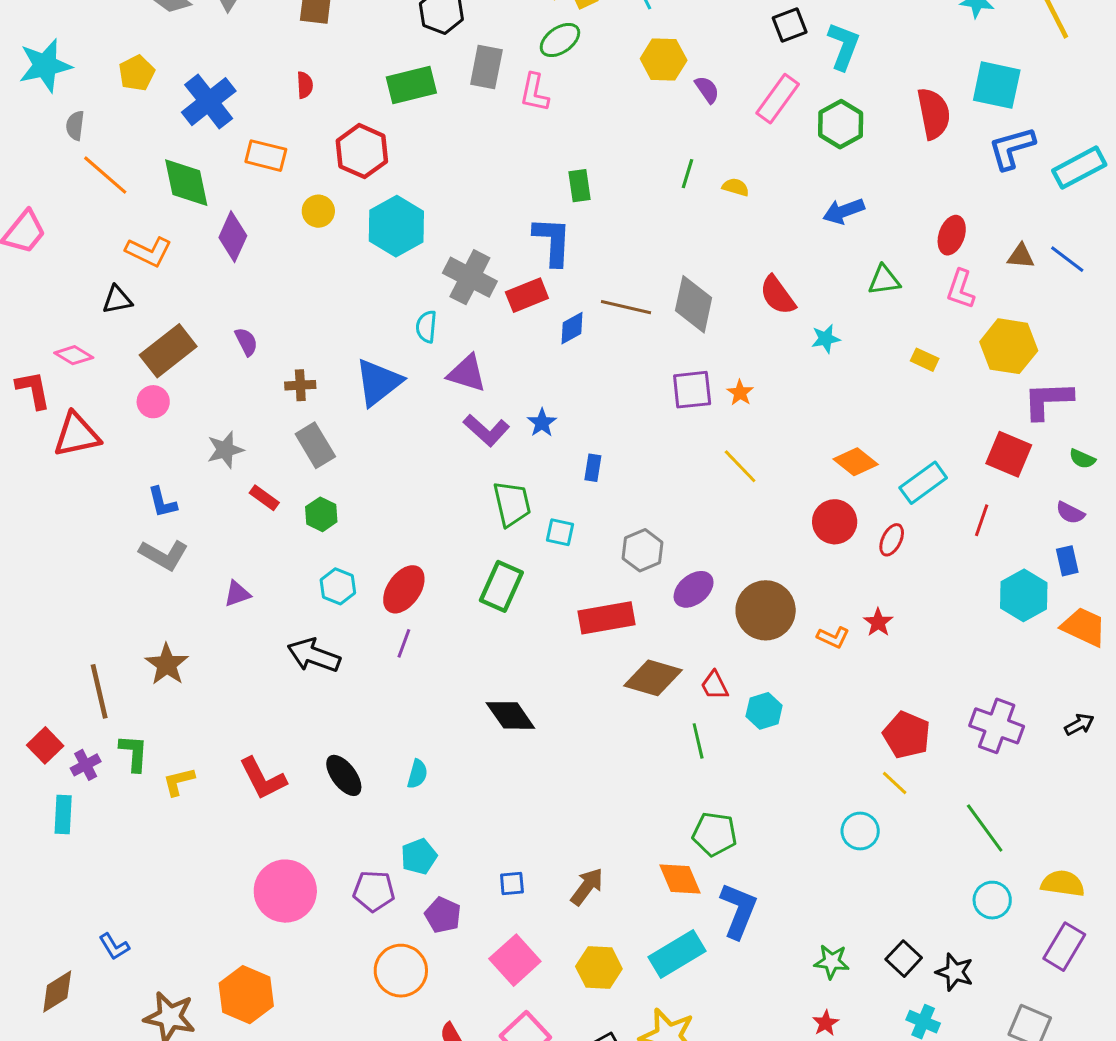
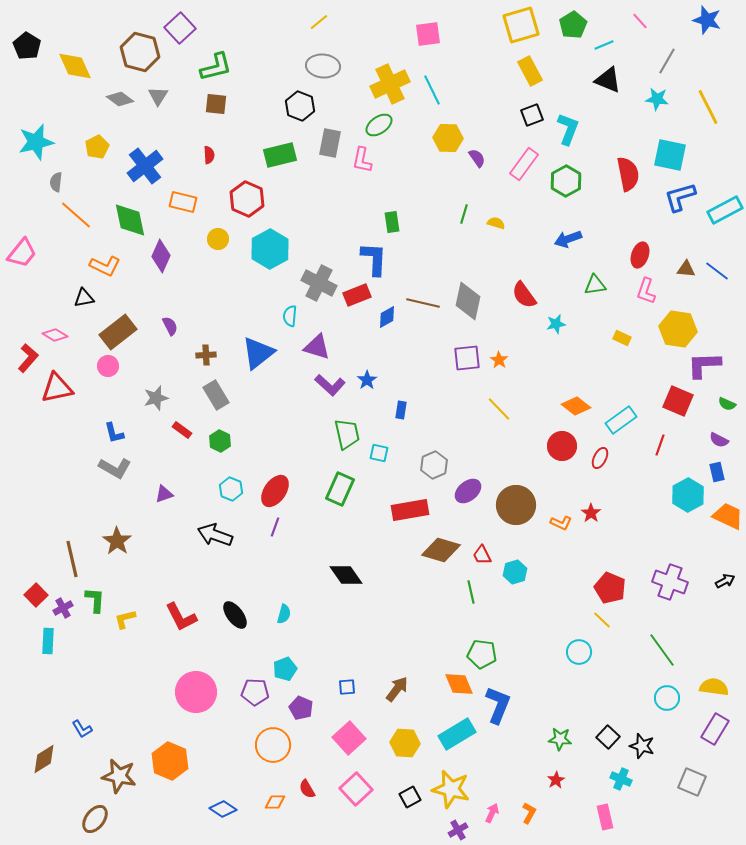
red L-shape: (33, 390) -> (28, 358), turned 52

